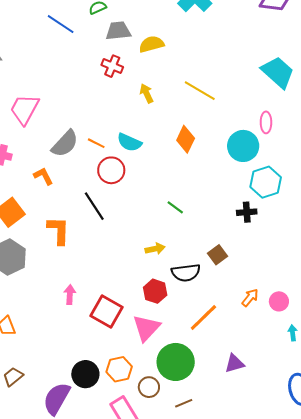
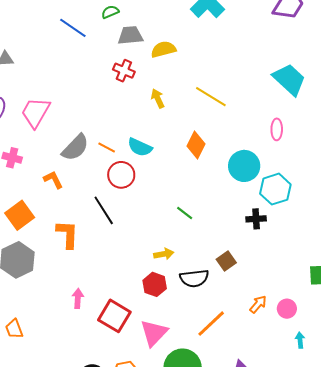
cyan circle: (243, 146) -> (244, 166), moved
red hexagon: (155, 291) -> (155, 284), moved

